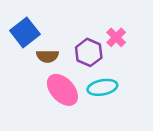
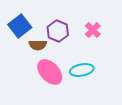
purple hexagon: (89, 52) -> (58, 31), moved

